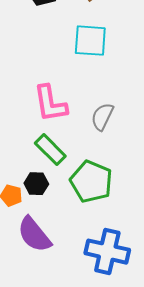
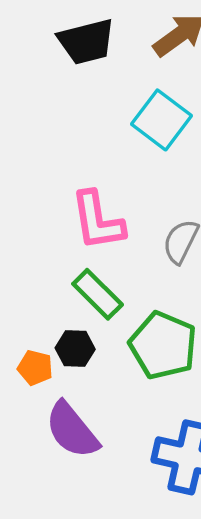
cyan square: (90, 41) -> (162, 120), turned 33

